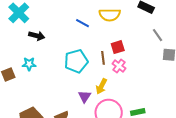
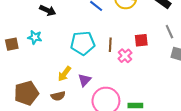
red square: (118, 47) -> (141, 40), moved
yellow arrow: (101, 86) -> (64, 74), moved

